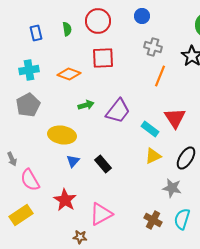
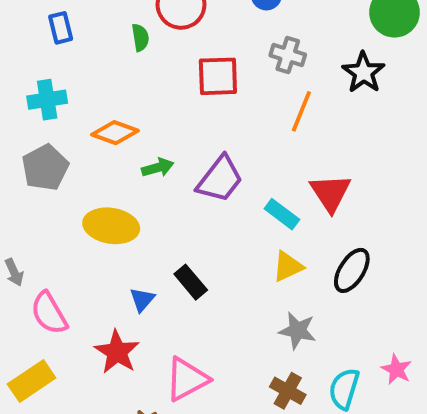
green semicircle: (67, 29) -> (140, 38), moved
red square: (103, 58) -> (218, 76), moved
orange diamond: (69, 74) -> (115, 133), moved
blue triangle: (73, 161) -> (142, 300), moved
gray star: (172, 188) -> (297, 331), moved

